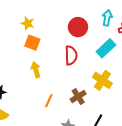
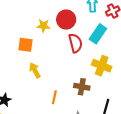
yellow star: (28, 23) -> (43, 26), moved
red semicircle: (71, 55) -> (75, 43), moved
brown cross: (78, 97) -> (82, 87), turned -35

